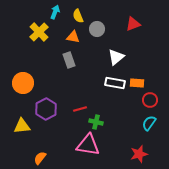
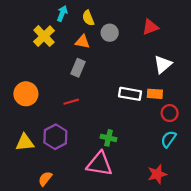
white triangle: (116, 57) -> (163, 64), moved
gray rectangle: (69, 60) -> (78, 68), turned 42
purple hexagon: (46, 109) -> (55, 137), moved
red line: (80, 109) -> (71, 102), moved

